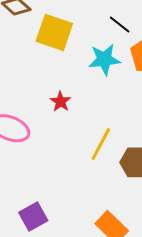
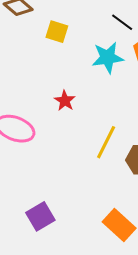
yellow square: (54, 32) -> (57, 32), size x0.6

